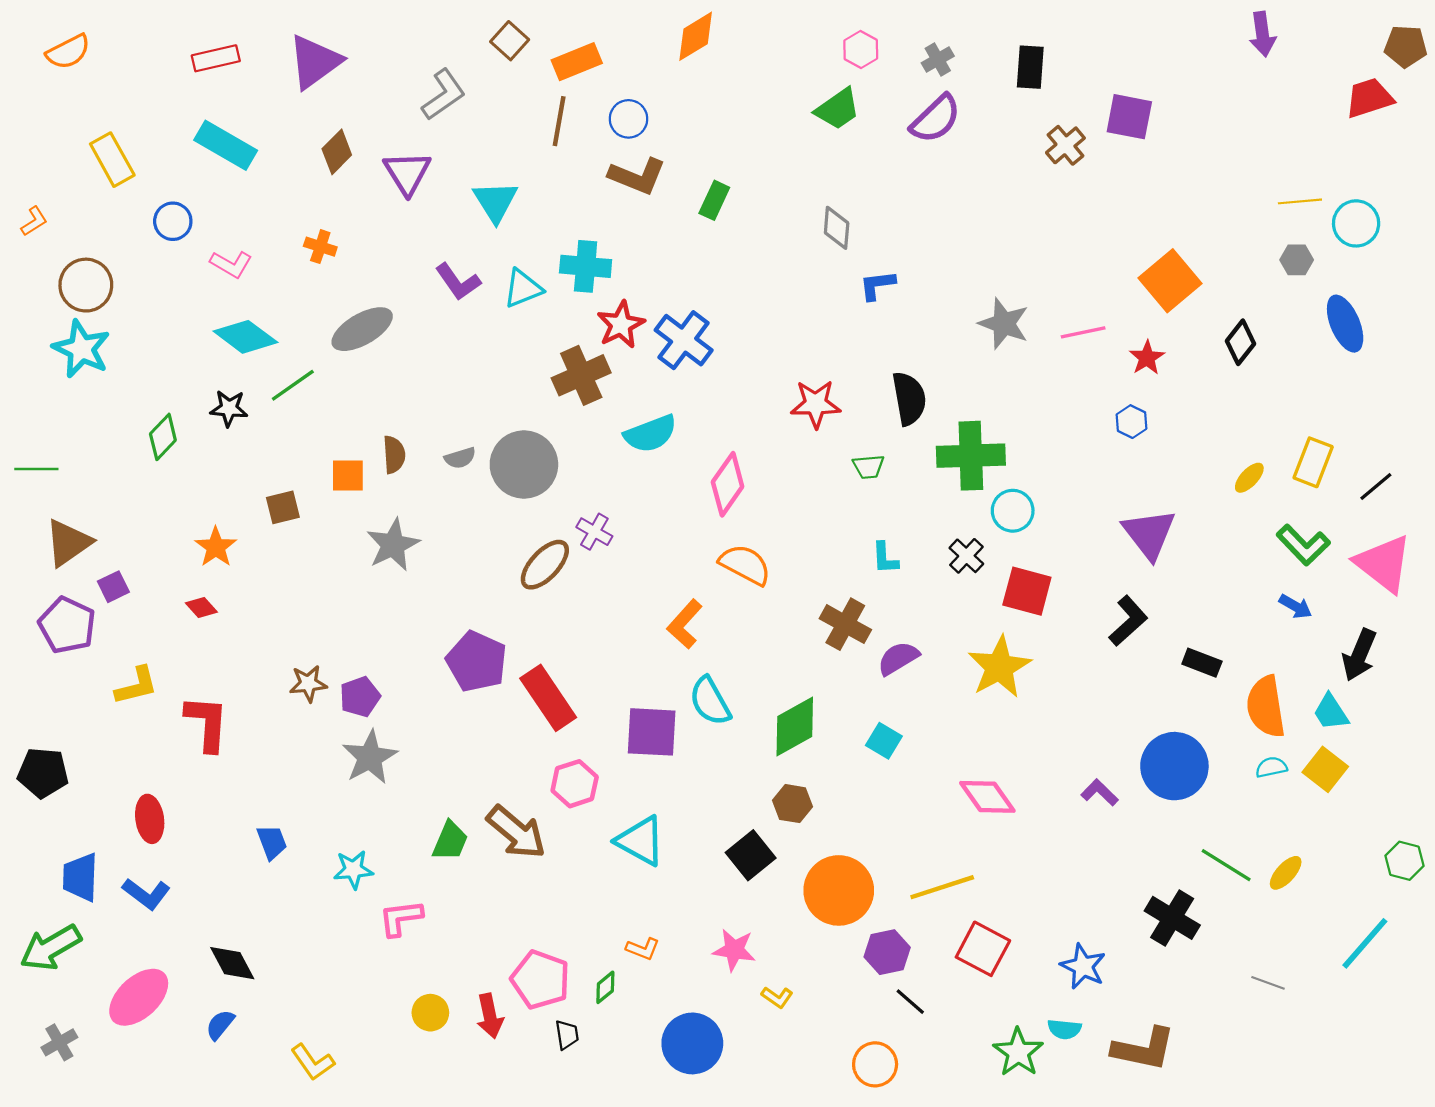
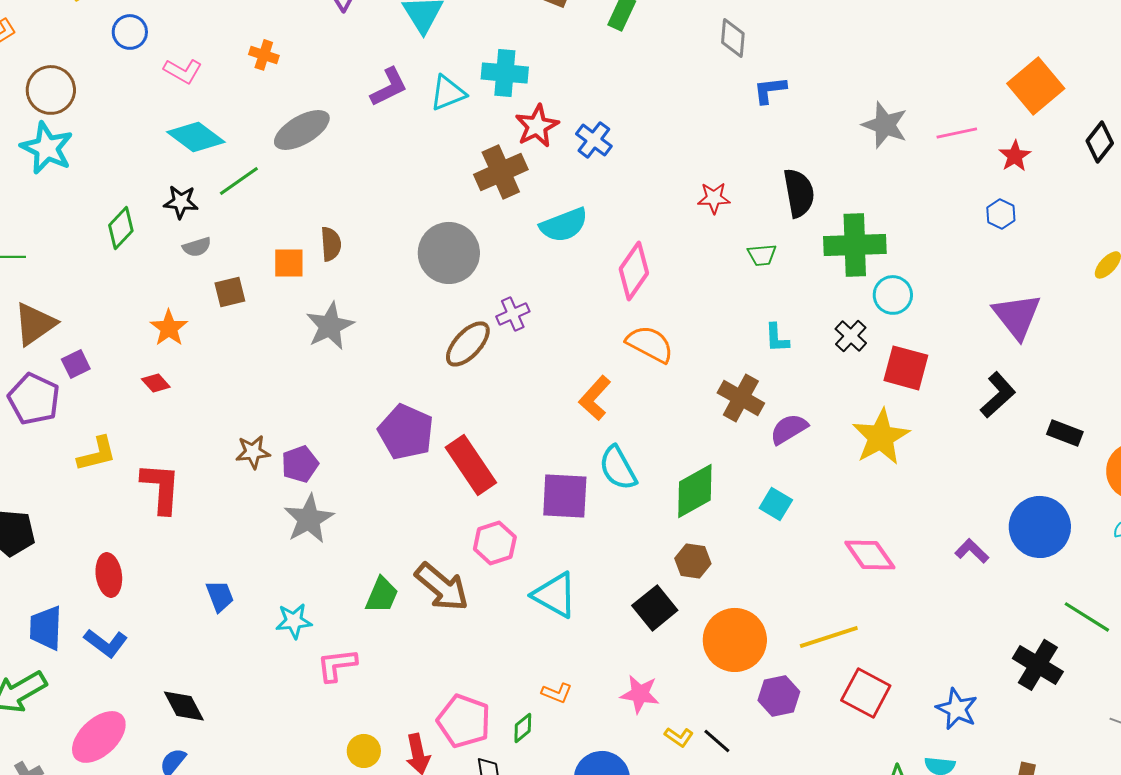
purple L-shape: (458, 282) -> (389, 87), turned -81
blue cross: (684, 340) -> (594, 140), size x0.7
red star: (816, 404) -> (714, 198), size x0.7
gray semicircle: (460, 458) -> (197, 247), moved
purple cross: (594, 532) -> (513, 314), turned 36
black line: (910, 1002) -> (717, 741), moved

